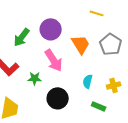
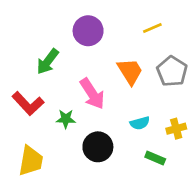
yellow line: (97, 13) -> (152, 28), turned -40
purple circle: (51, 29) -> (88, 31), moved
cyan semicircle: (88, 81) -> (140, 123), turned -120

